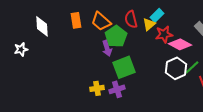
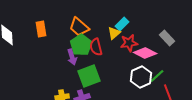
red semicircle: (131, 19) -> (96, 47), moved
orange trapezoid: (101, 21) -> (79, 27), moved

